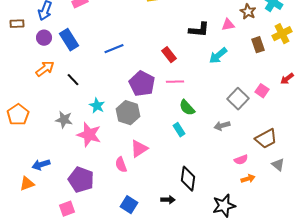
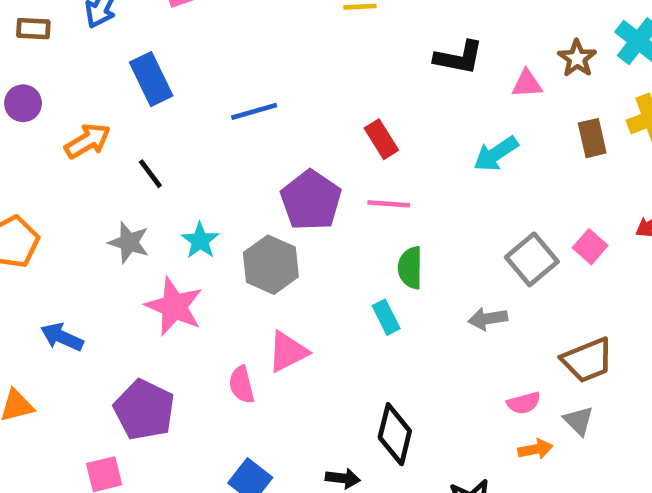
black L-shape: (199, 30) -> (459, 57), moved
purple circle: (44, 38) -> (23, 103), moved
green semicircle: (187, 108) -> (410, 268), turned 36
gray star: (64, 120) -> (129, 242), moved
blue arrow: (41, 165) -> (62, 337), moved, turned 36
gray triangle: (278, 165) -> (579, 421), moved

